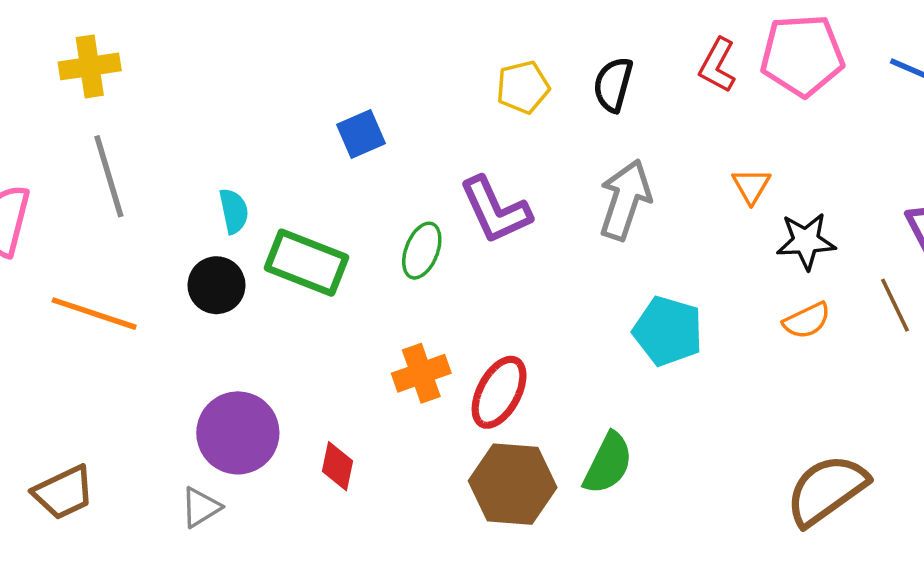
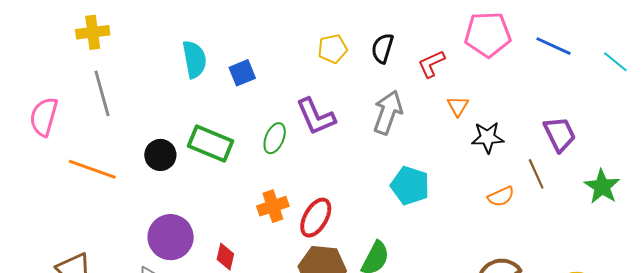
red L-shape: (717, 65) -> (431, 64), moved, turned 36
cyan semicircle: (234, 211) -> (194, 59), moved, size x1.5
orange semicircle: (807, 321) -> (501, 197), moved

